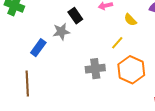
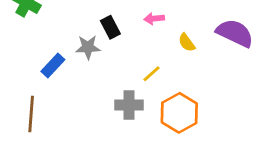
yellow line: (117, 43) -> (151, 74), moved

